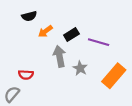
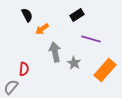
black semicircle: (29, 16) -> (27, 15), turned -104
black rectangle: (71, 35) -> (77, 15), moved
red semicircle: (26, 75) -> (24, 69), turned -88

